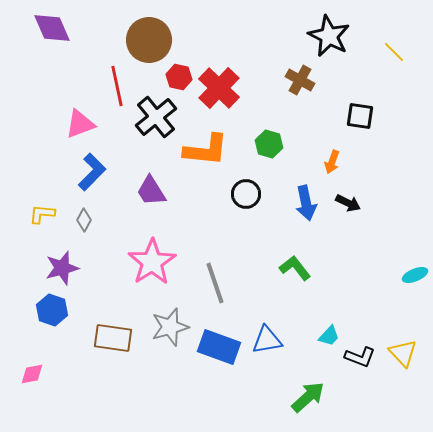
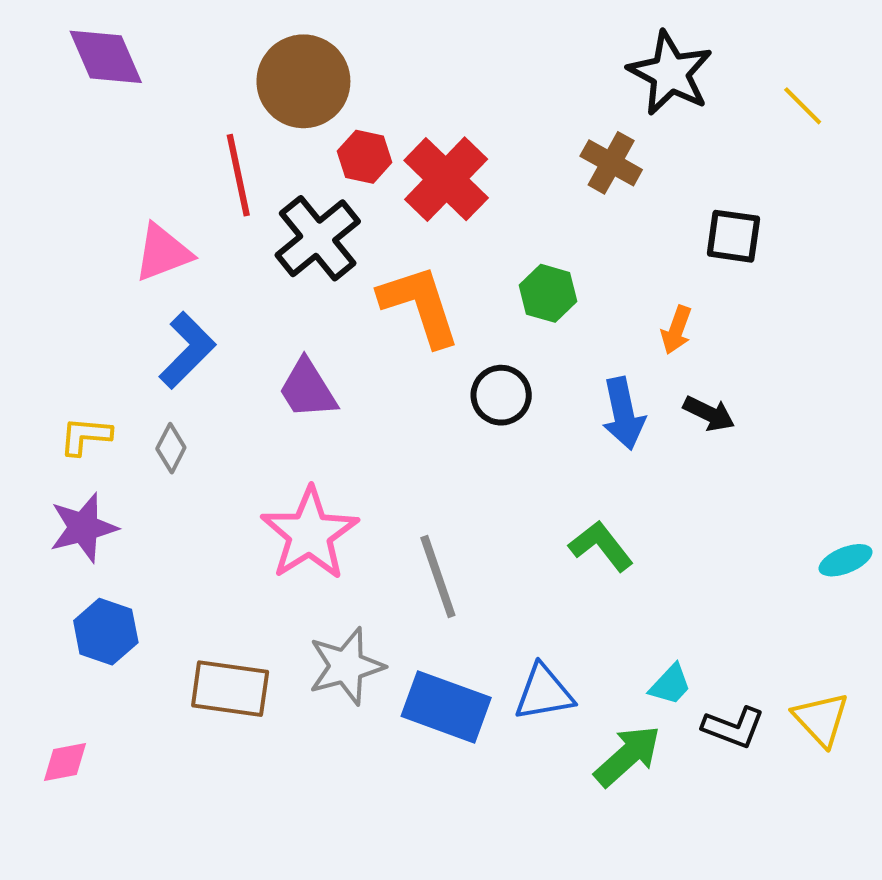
orange L-shape: (206, 150) -> (420, 305), turned -114
purple star: (62, 268) -> (83, 528), moved
green arrow: (308, 397) -> (627, 756), moved

